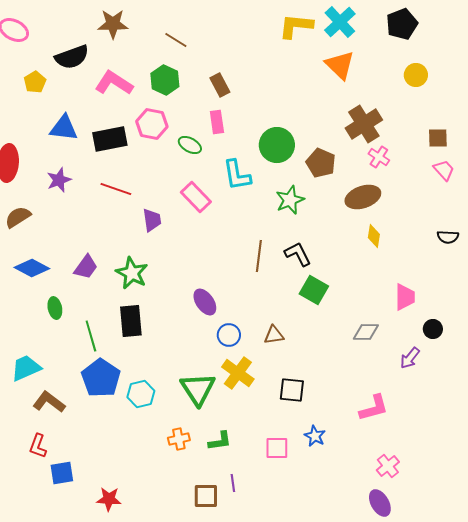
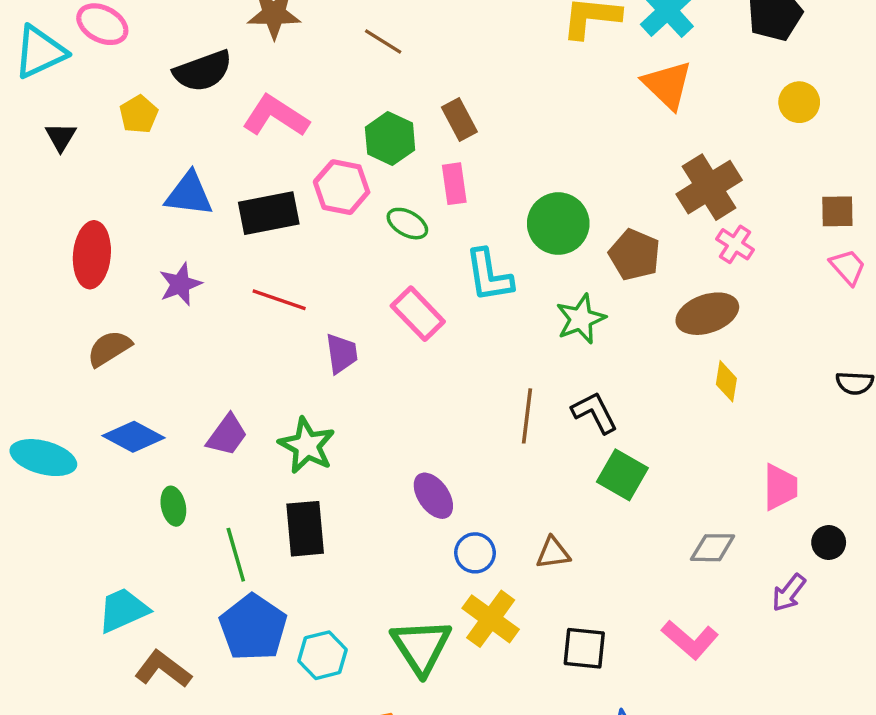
green hexagon: (165, 80) -> (390, 139), moved
pink L-shape: (374, 408) -> (690, 640), moved, turned 56

